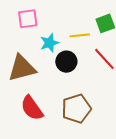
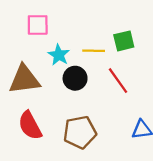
cyan star: (49, 43) -> (59, 55), turned -30

